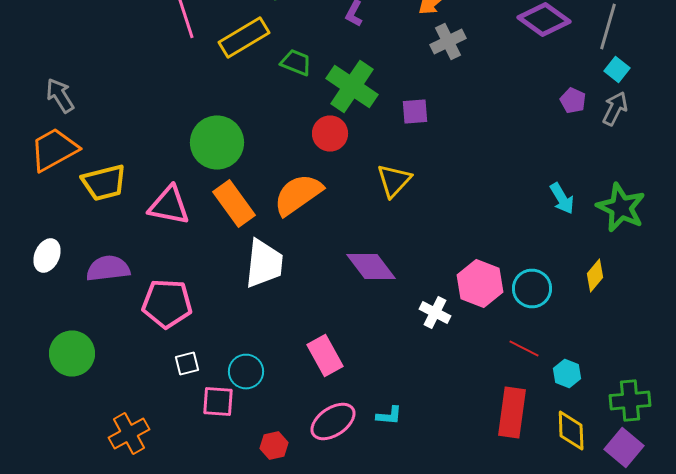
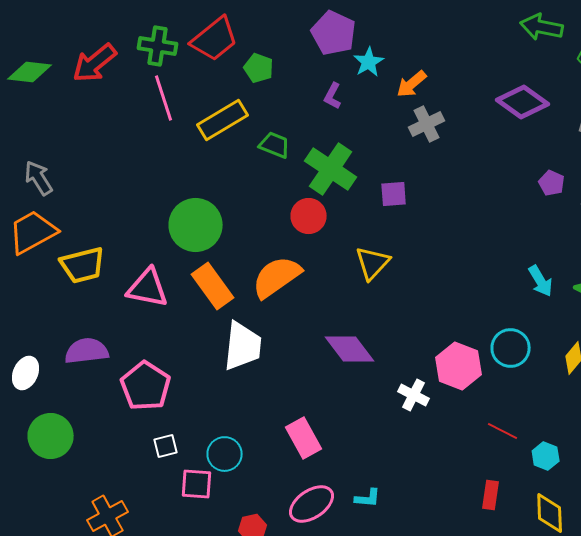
white ellipse: (47, 256) -> (26, 373), moved
cyan circle: (532, 288) -> (511, 348), moved
pink pentagon: (167, 304) -> (146, 386), turned 30
red rectangle: (512, 412) -> (491, 495), size x0.6

